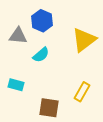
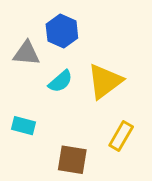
yellow triangle: (84, 40) -> (105, 81), moved

